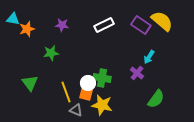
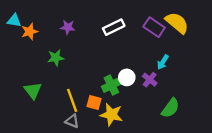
green cross: (102, 78) -> (111, 85), turned -36
white circle: (88, 83) -> (127, 77), moved
gray triangle: (76, 110) -> (72, 121), moved

